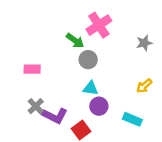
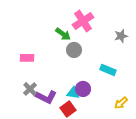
yellow arrow: (144, 86) -> (121, 103), moved
cyan triangle: (91, 88) -> (73, 93), moved
cyan rectangle: (132, 119) -> (108, 70), moved

